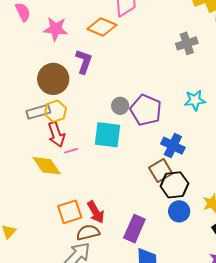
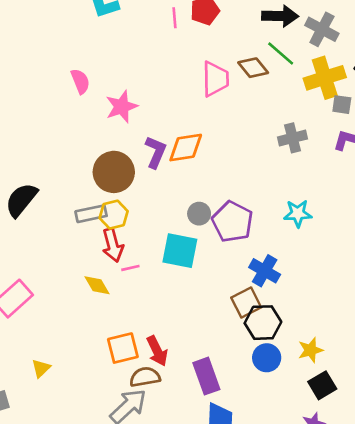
orange diamond: (102, 27) -> (186, 148), moved, turned -36
pink star: (56, 29) -> (122, 107), turned -30
yellow diamond: (47, 166) -> (97, 285), size x0.7
purple rectangle: (134, 229) -> (206, 376), turned -48

